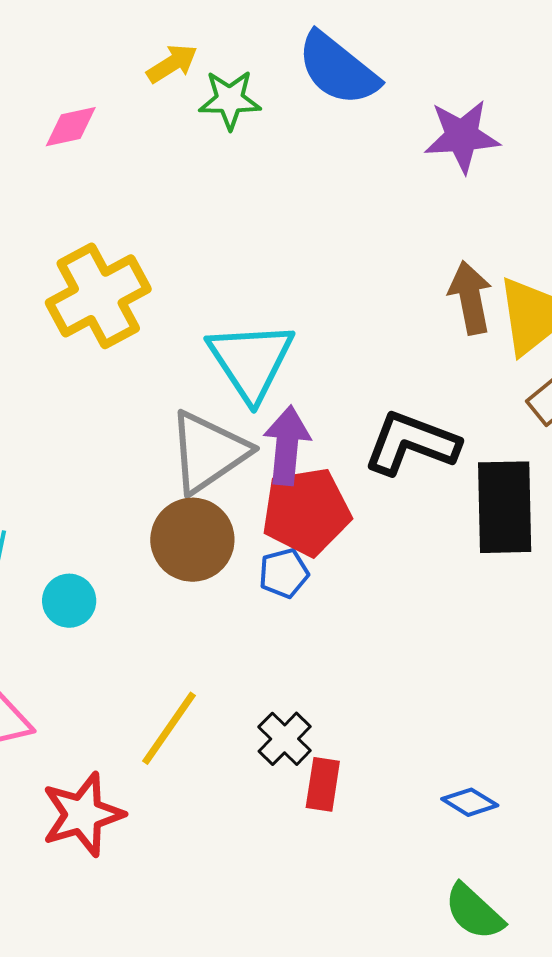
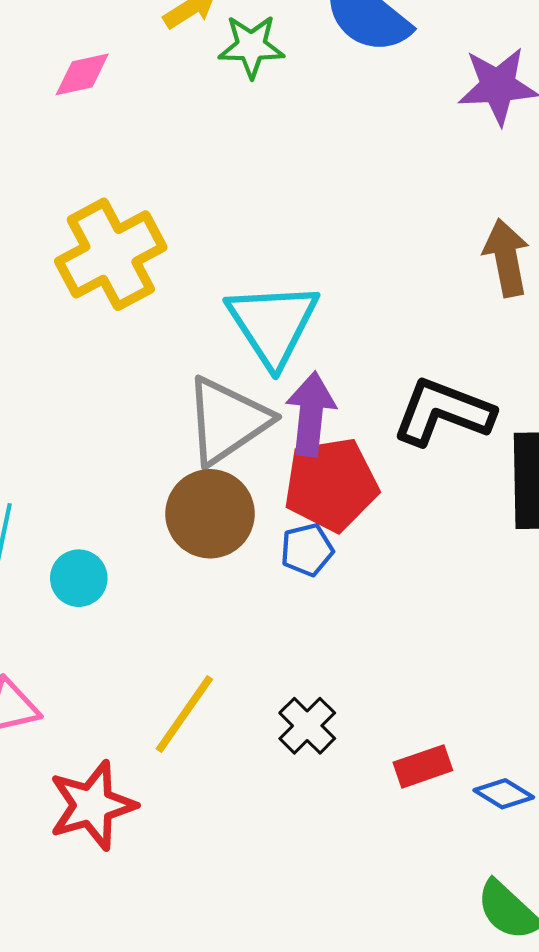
red rectangle: (323, 784) -> (423, 766), moved, turned 62

